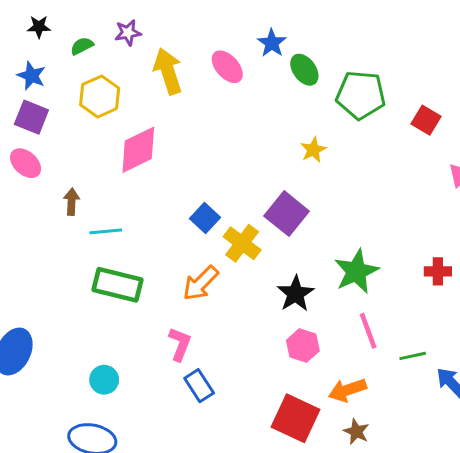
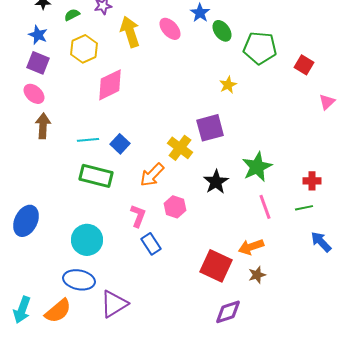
brown arrow: (72, 202) -> (43, 126), moved, size x1.4
purple square: (287, 214) -> (210, 128), turned 36
blue square: (205, 218) -> (120, 144), moved
red cross: (438, 271) -> (312, 181), moved
pink hexagon: (303, 346) -> (175, 207), moved
green line: (413, 356) -> (304, 208), moved
cyan circle: (104, 380) -> (87, 240), size x1.6
brown star: (356, 432) -> (257, 275), turned 30

